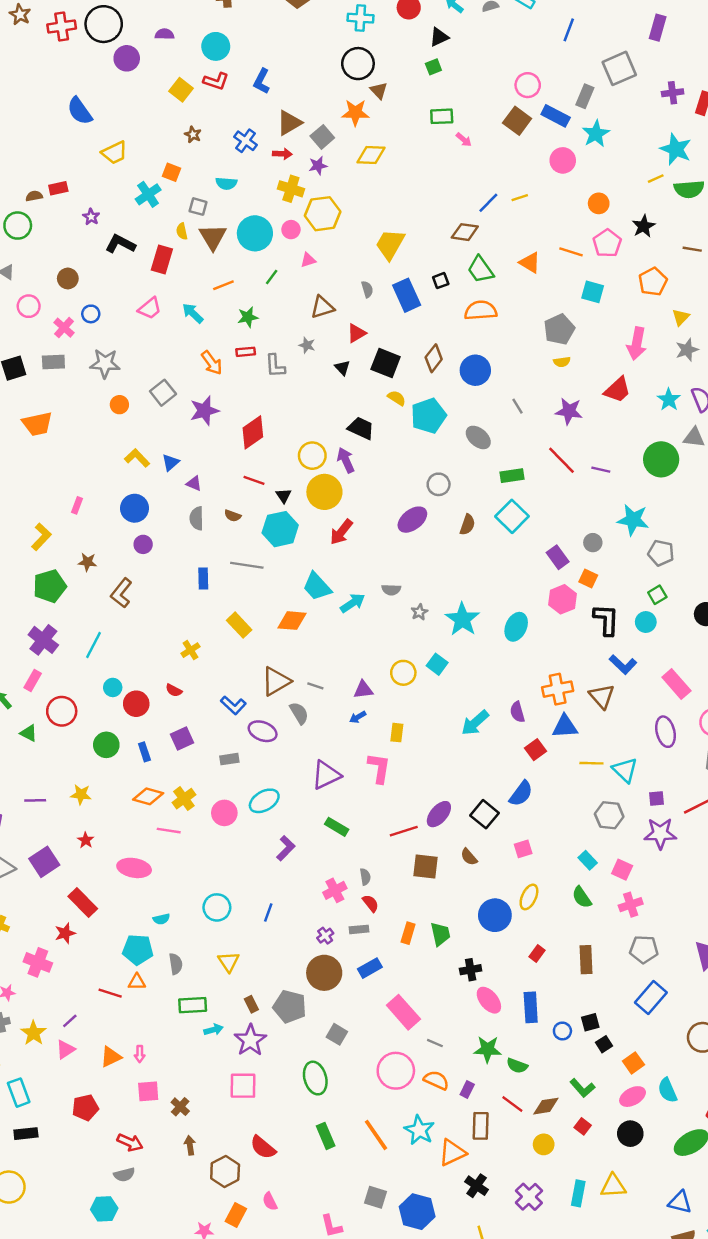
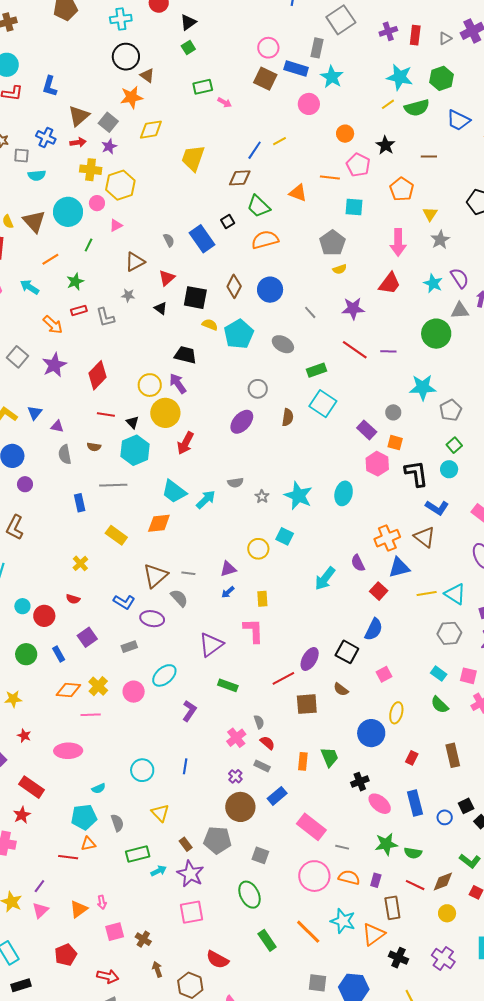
gray square: (198, 207) -> (21, 156), moved
yellow trapezoid: (390, 244) -> (193, 158), moved
gray pentagon: (661, 553) -> (451, 410), turned -30
gray rectangle: (359, 929) -> (262, 766), turned 42

